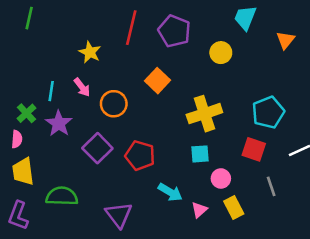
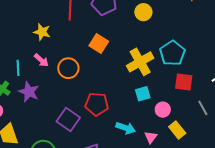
cyan pentagon: (268, 112) -> (172, 53), moved
purple square: (97, 148) -> (68, 120), moved

